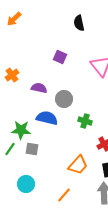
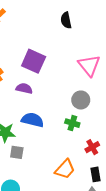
purple square: (60, 57) -> (34, 61), moved, size x1.6
gray circle: (64, 99) -> (81, 100), moved

